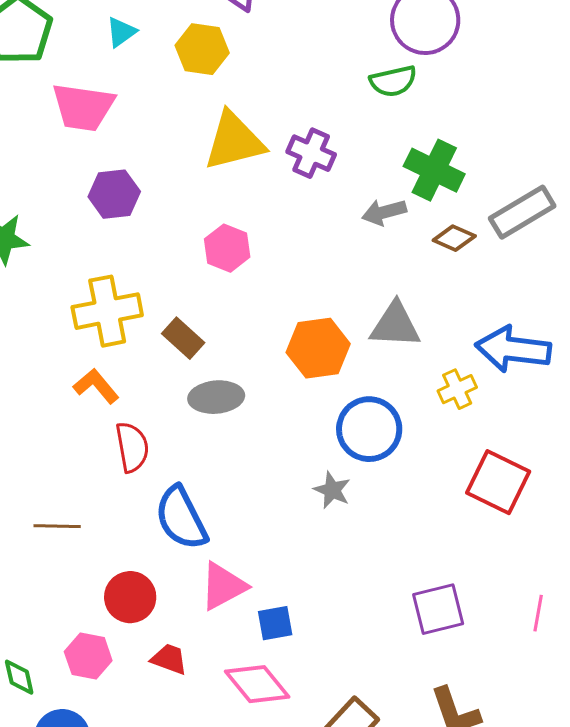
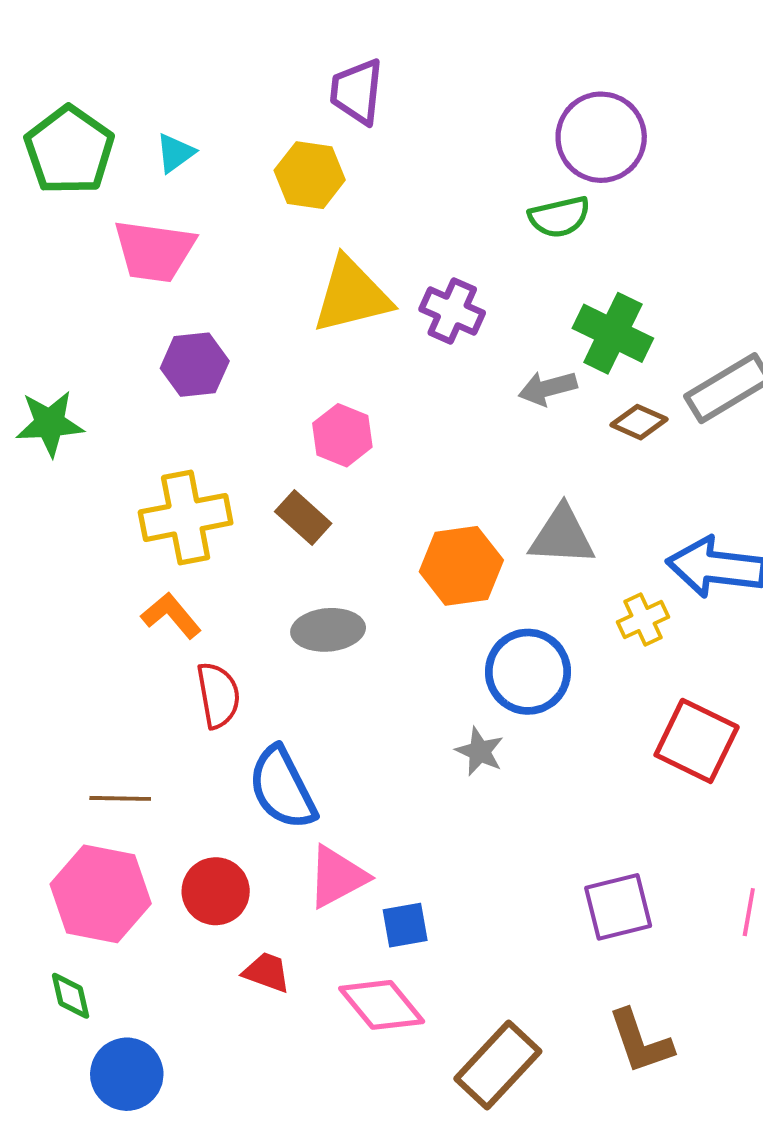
cyan triangle: (121, 32) -> (175, 153), moved
brown rectangle: (183, 338) -> (303, 517), moved
pink hexagon: (88, 656) -> (101, 894), moved, size x1.6

